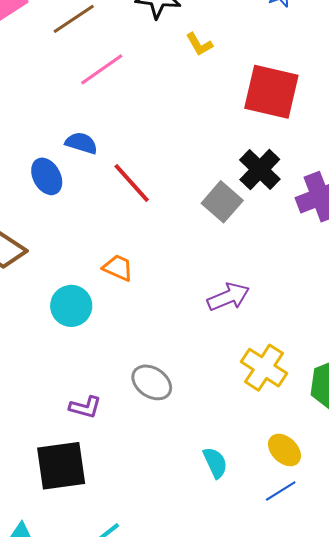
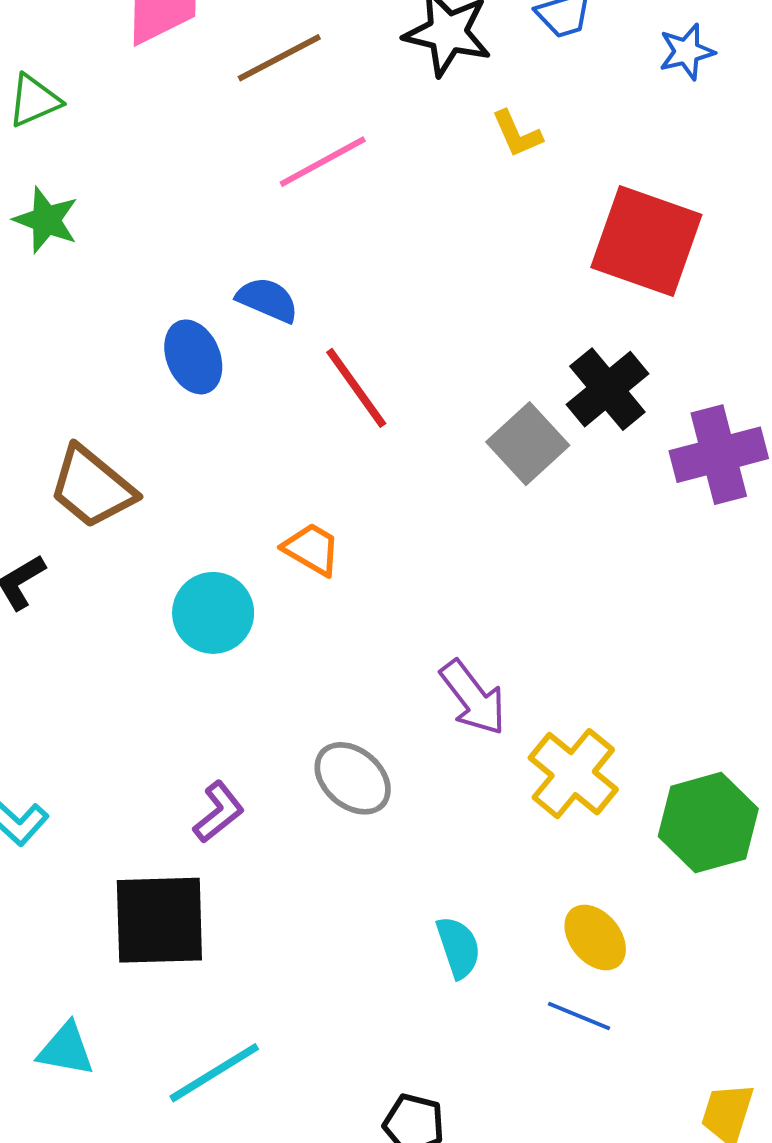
purple arrow: (228, 297) -> (473, 698), moved, turned 69
purple L-shape: (85, 407) -> (219, 812), turned -60
blue line: (281, 491) -> (579, 1016), turned 48

